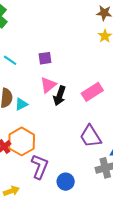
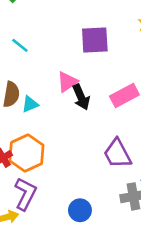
purple square: (45, 58) -> (95, 40), moved, size x1.6
black arrow: (60, 96) -> (81, 97), turned -48
purple L-shape: (40, 167) -> (25, 194), moved

